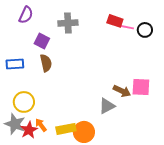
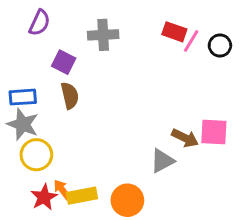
pink line: (126, 27) -> (191, 41), turned -70
gray star: (15, 124) -> (23, 124), moved
yellow rectangle: (66, 129) -> (82, 196), moved

